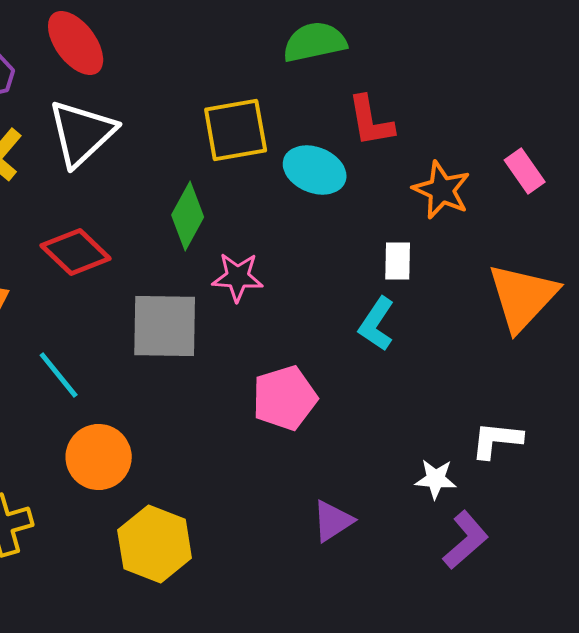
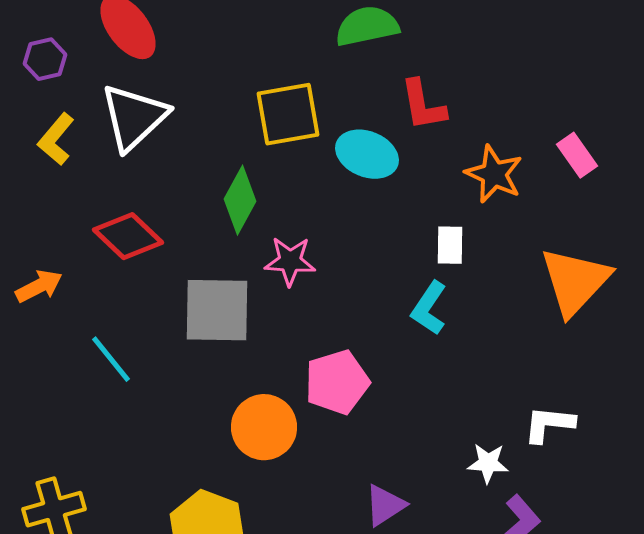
orange circle: (99, 457) -> (264, 427), moved

